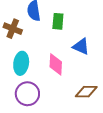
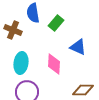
green rectangle: (58, 21) -> (56, 23), turned 35

